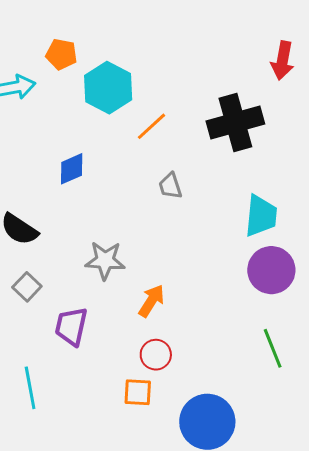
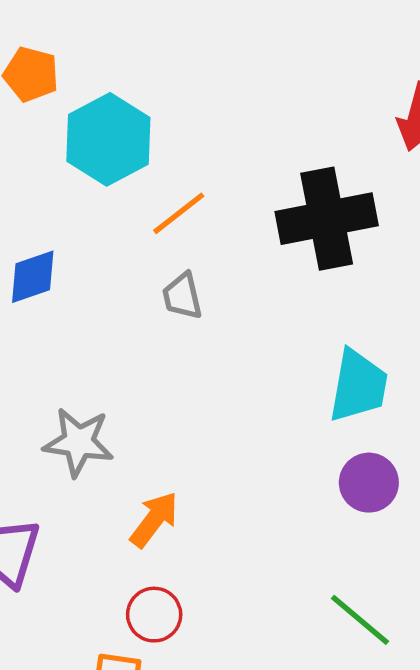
gray trapezoid: (170, 186) -> (182, 296), moved
purple circle: (271, 270) -> (369, 483), size x0.7
green line: (273, 348) -> (360, 620), turned -33

